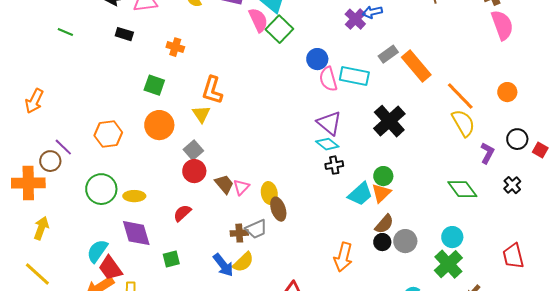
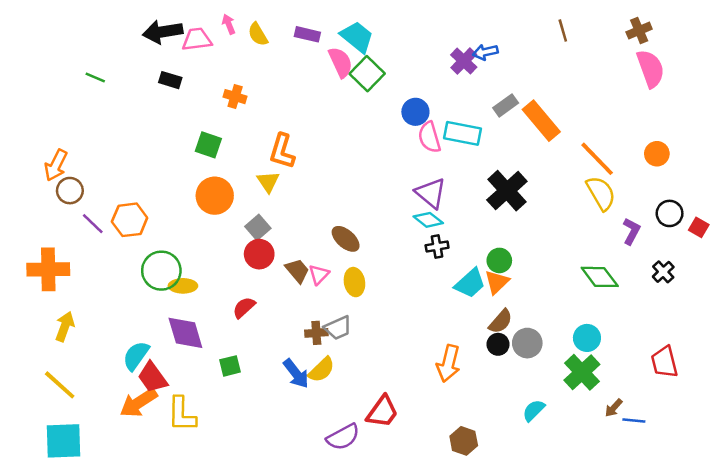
orange hexagon: (108, 134) -> (130, 220), moved
brown circle: (50, 161) -> (70, 191), moved
green circle: (101, 189) -> (161, 271), moved
brown ellipse: (278, 209) -> (346, 239), moved, turned -30

